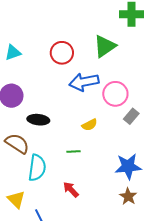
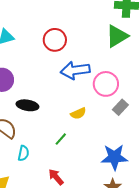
green triangle: (105, 46) -> (117, 36), moved
green line: (73, 151) -> (61, 139), turned -48
cyan semicircle: (37, 168) -> (23, 153), size x0.6

